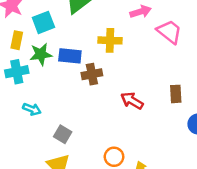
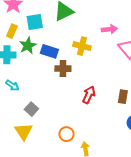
green star: (41, 54) -> (28, 46), turned -30
red arrow: (132, 101) -> (89, 95), turned 72

